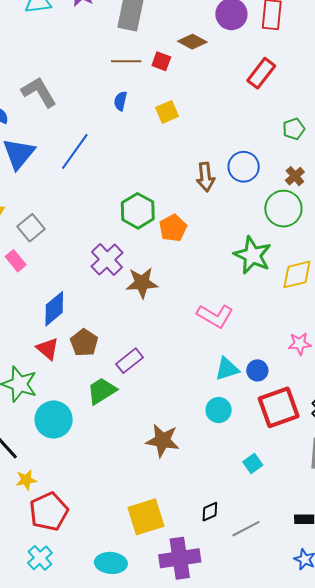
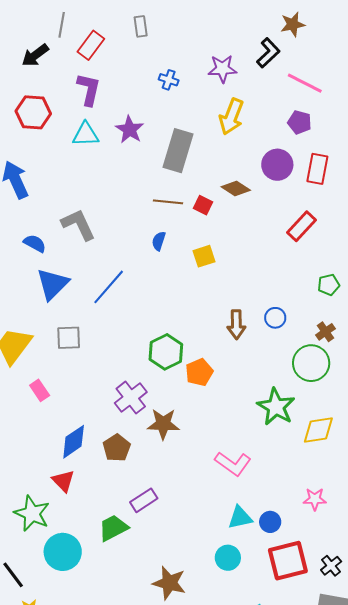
blue circle: (244, 167) -> (275, 318), size x0.7
gray square: (31, 228) -> (69, 338), moved, turned 32
brown pentagon: (84, 343) -> (117, 448), moved

